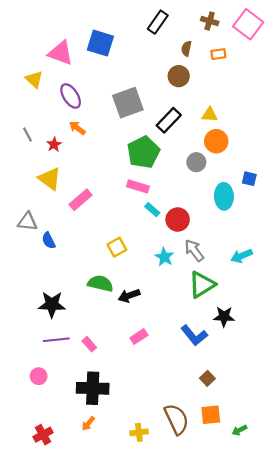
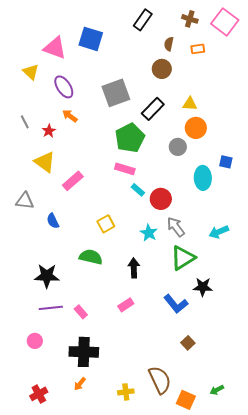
blue semicircle: (49, 240) -> (53, 221), moved
black arrow: (129, 296) -> (134, 268), moved, turned 108
orange square: (211, 415) -> (186, 400), moved, turned 30

